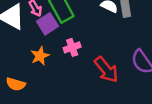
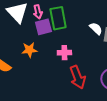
pink cross: (72, 47) -> (64, 53), moved

